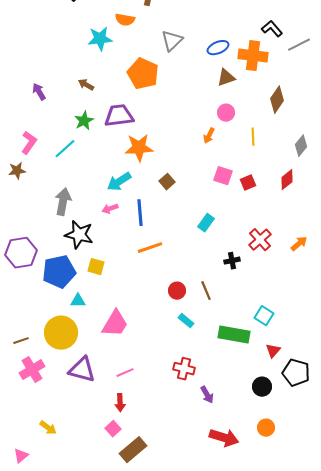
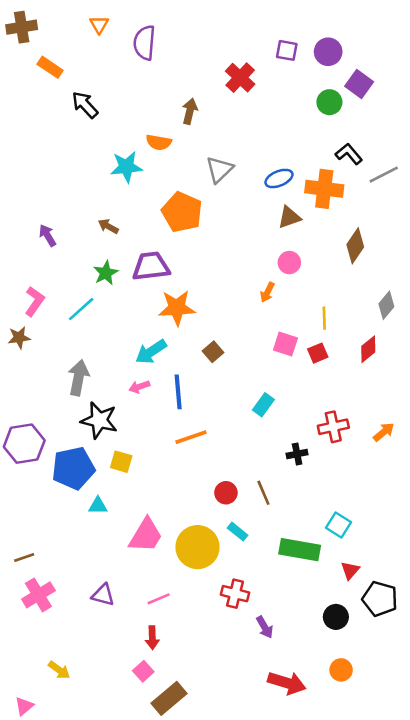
yellow line: (253, 137) -> (324, 318), moved
red cross: (260, 240) -> (333, 427), turned 30
yellow circle: (61, 333) -> (197, 547), moved
purple triangle: (82, 370) -> (103, 595), size x0.7

